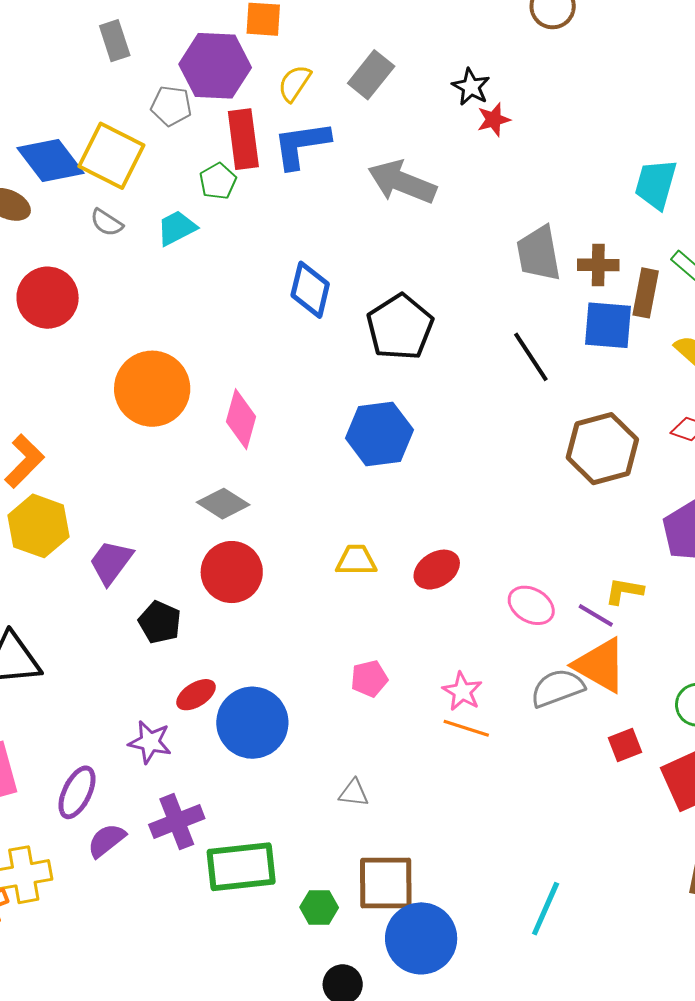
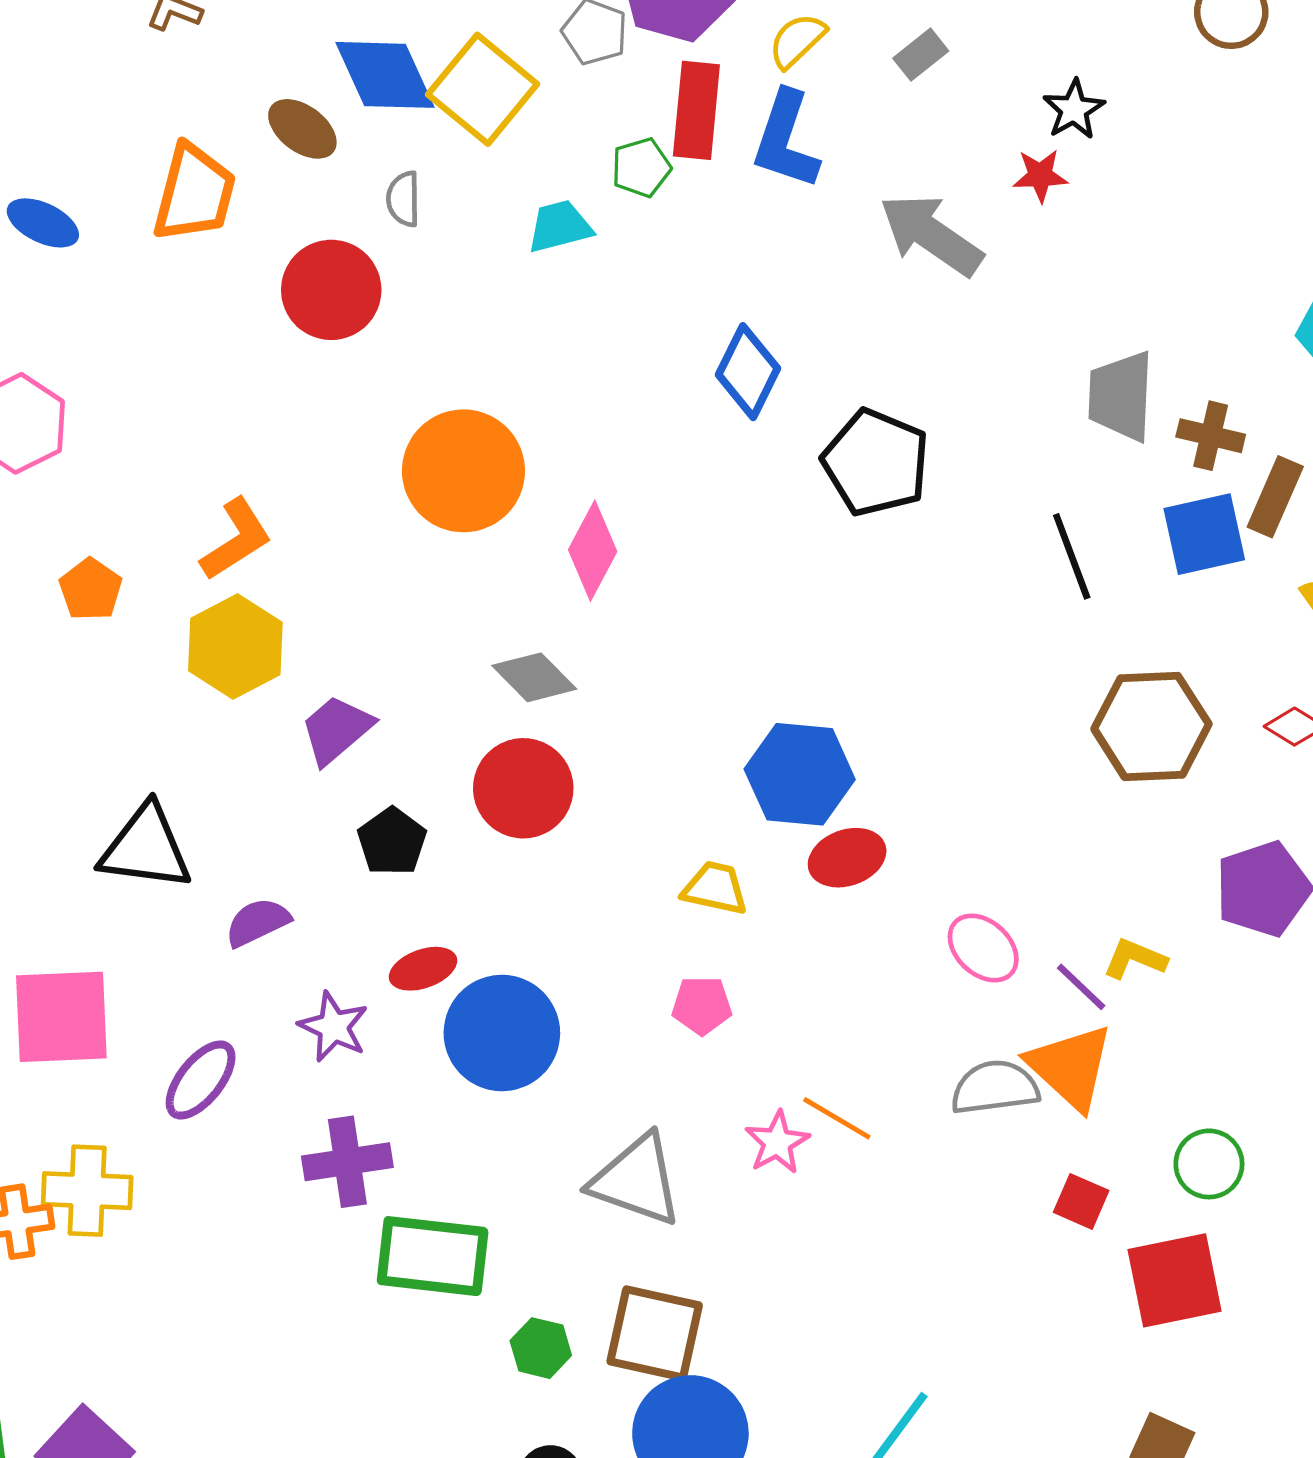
gray rectangle: (371, 75) -> (921, 55), size x0.7
red star: (494, 120) -> (1040, 176), moved
blue L-shape: (301, 145) -> (786, 140), turned -76
gray semicircle: (107, 223) -> (403, 199), moved, turned 44
blue square: (608, 325) -> (1204, 534), turned -30
black pentagon: (400, 327) -> (876, 463), turned -30
blue hexagon: (379, 434) -> (800, 774), moved
yellow trapezoid: (356, 560) -> (715, 888), moved
pink star: (462, 691) -> (777, 1142), moved
red square: (625, 745) -> (1081, 1201), turned 32
gray triangle: (354, 793) -> (636, 1180), size x2.0
purple semicircle: (106, 840) -> (258, 922), moved

